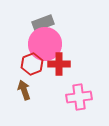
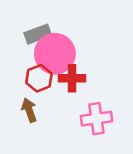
gray rectangle: (43, 23) -> (38, 34), moved

